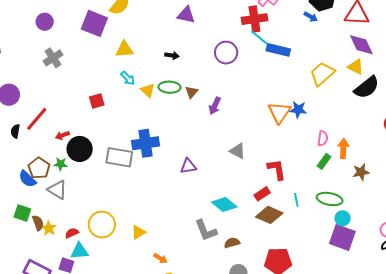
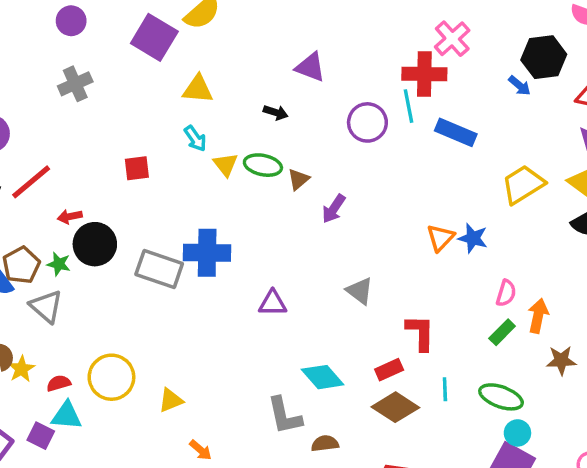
purple triangle: (186, 15) -> (310, 67), moved
cyan line: (259, 38) -> (409, 106), moved, turned 30
orange triangle: (279, 112) -> (441, 238), size x0.7

